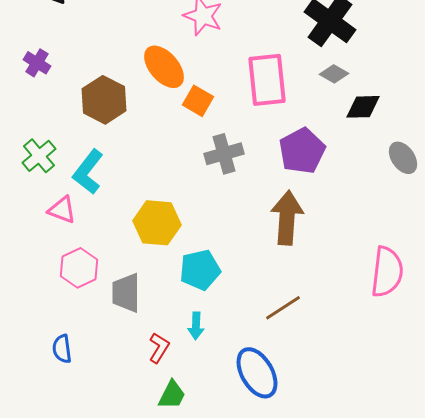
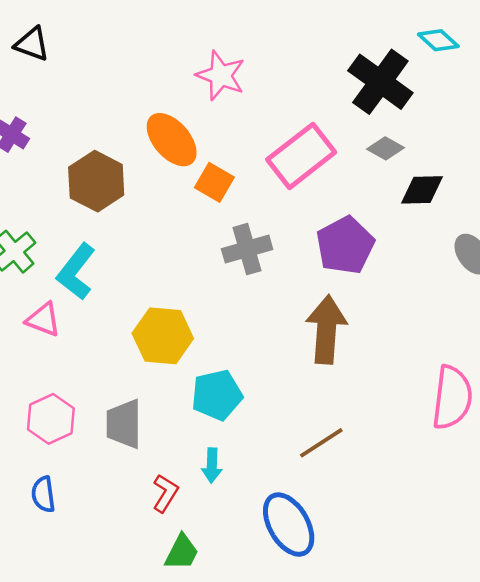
pink rectangle: (267, 80) -> (301, 156), turned 58
pink hexagon: (79, 268) -> (51, 419), moved

